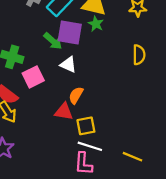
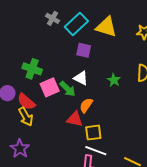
green star: (96, 24) -> (114, 80), moved
purple square: (70, 33) -> (84, 50), size x0.7
green arrow: (53, 41) -> (68, 89), moved

